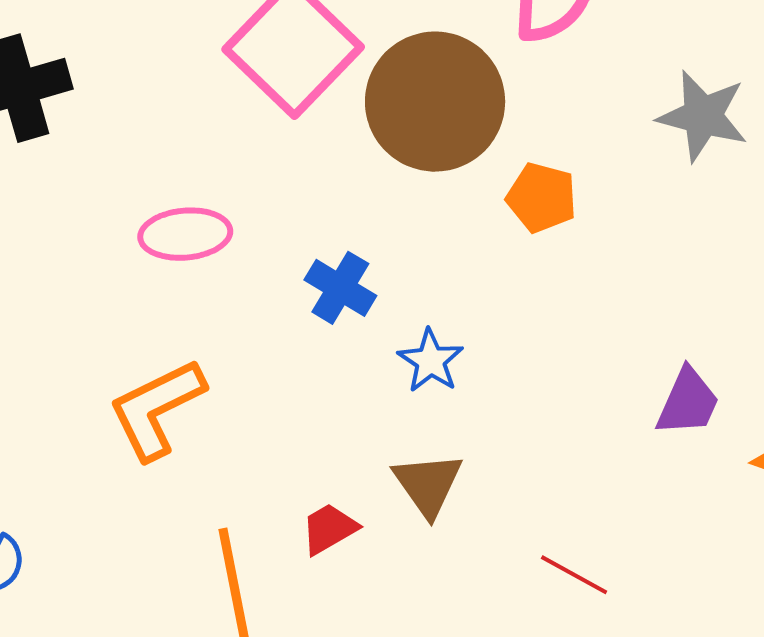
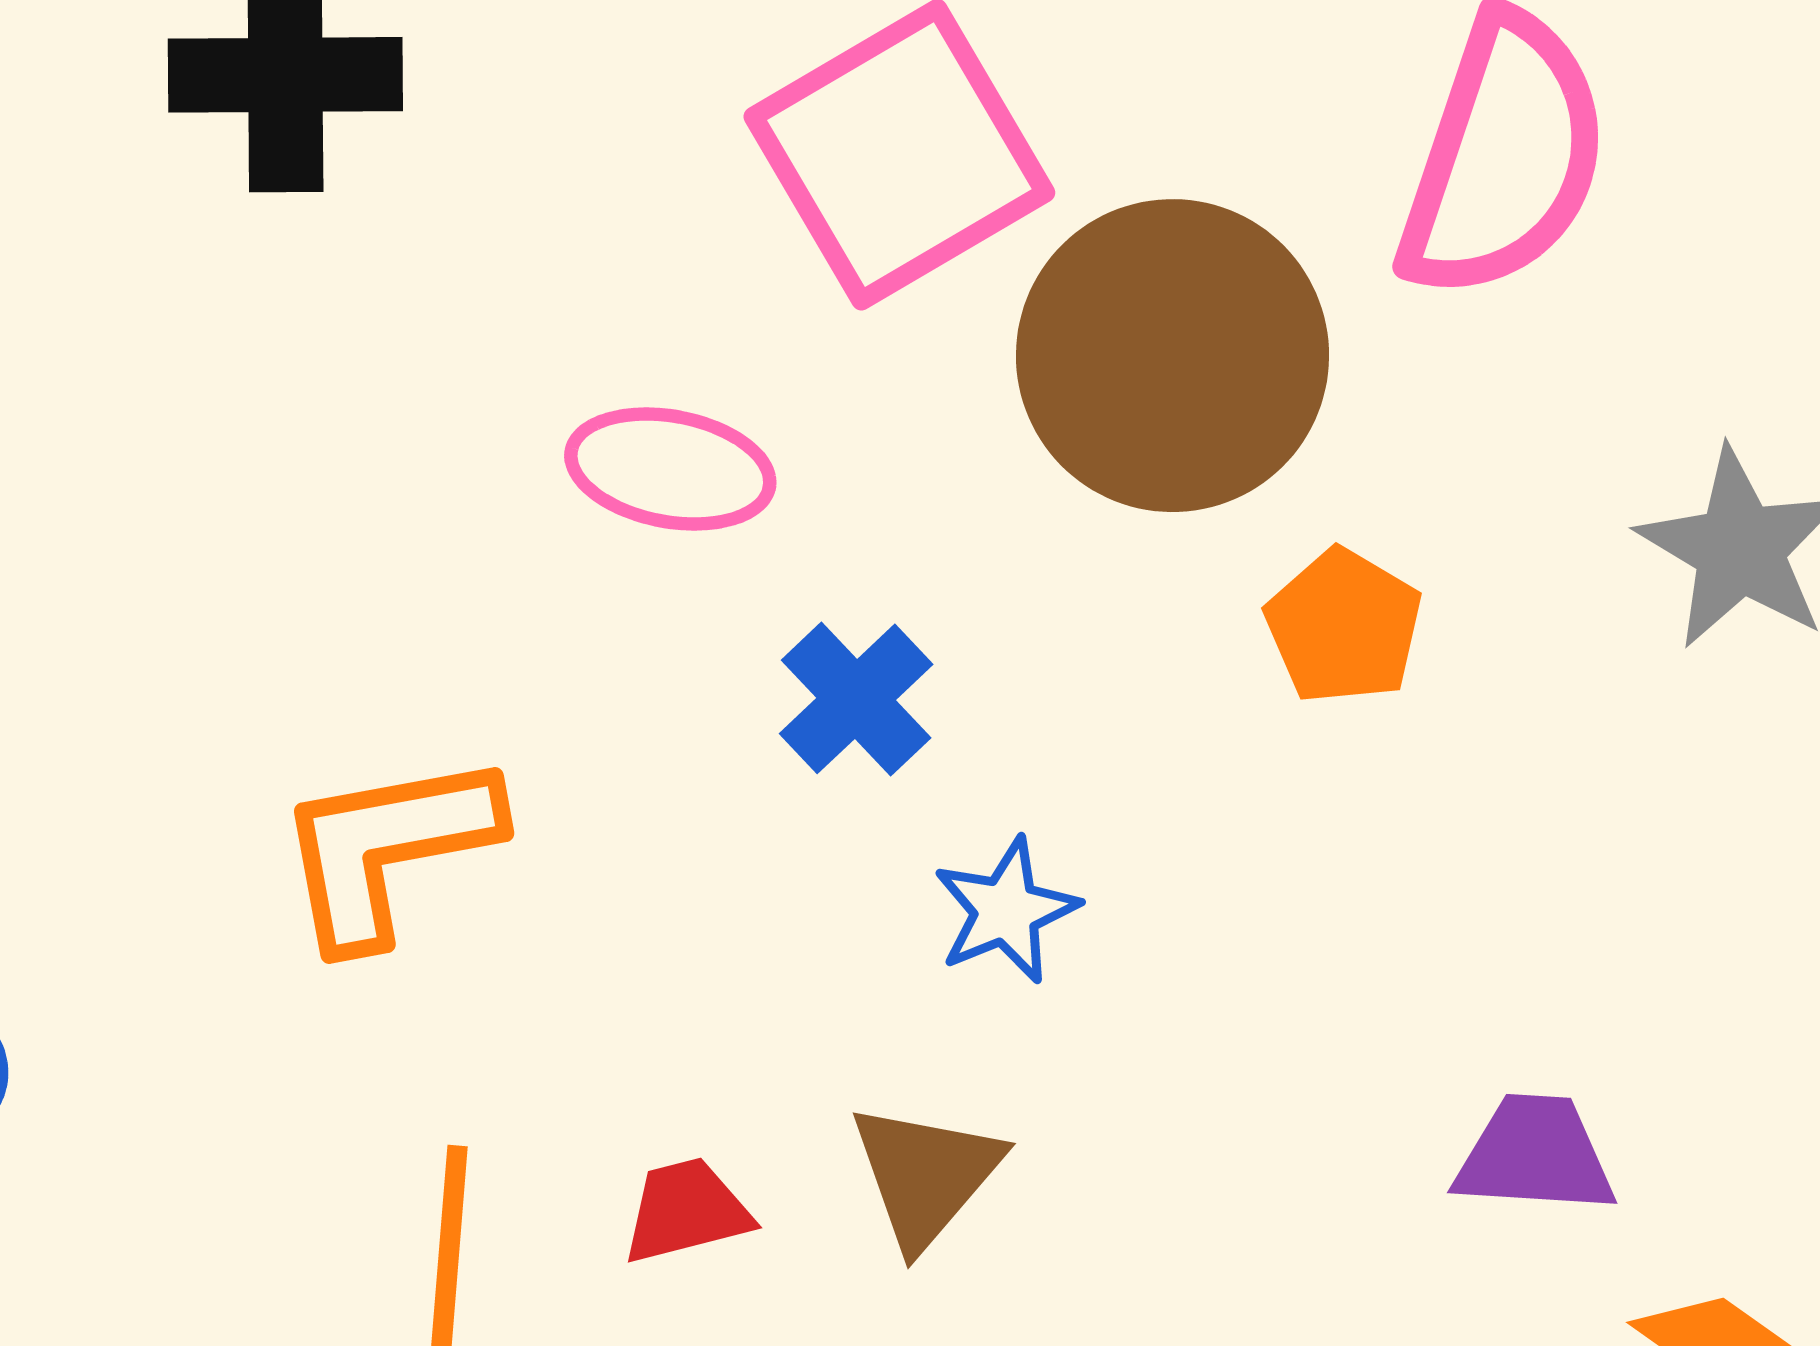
pink ellipse: (185, 234) -> (670, 469), moved
purple trapezoid: (688, 402) -> (1535, 1155), turned -126

